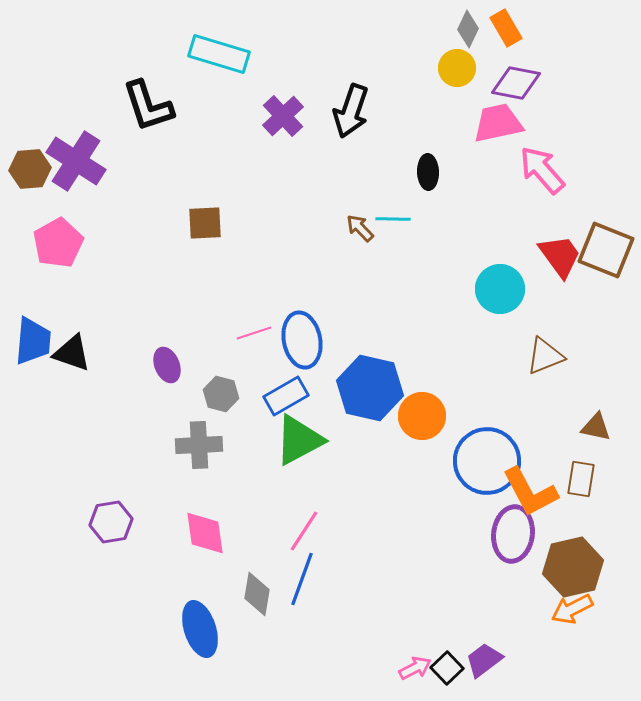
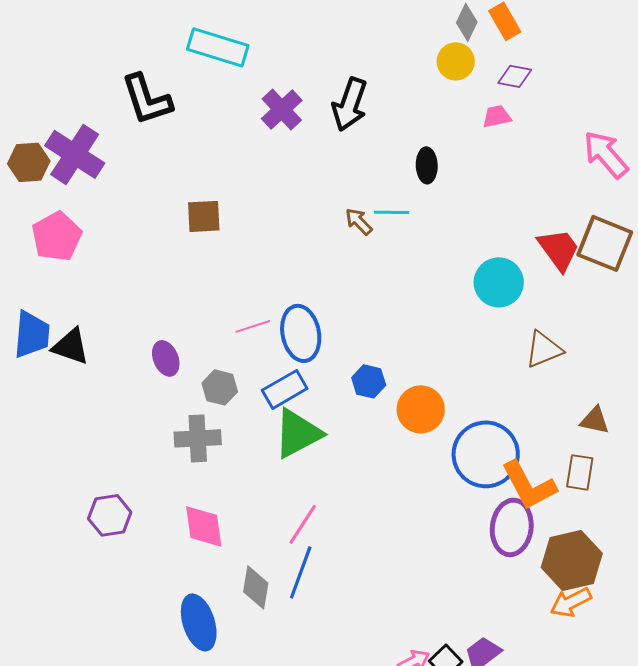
purple diamond: (516, 83) -> (515, 76), size x0.7
pink trapezoid: (498, 123) -> (497, 116), size x0.6
pink arrow: (542, 170) -> (606, 154), moved
blue hexagon: (370, 388) -> (369, 381), size x0.5

